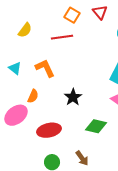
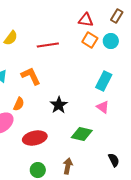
red triangle: (100, 12) -> (86, 20), turned -42
orange square: (72, 15) -> (90, 40), moved
brown arrow: (82, 158) -> (68, 166), turned -133

